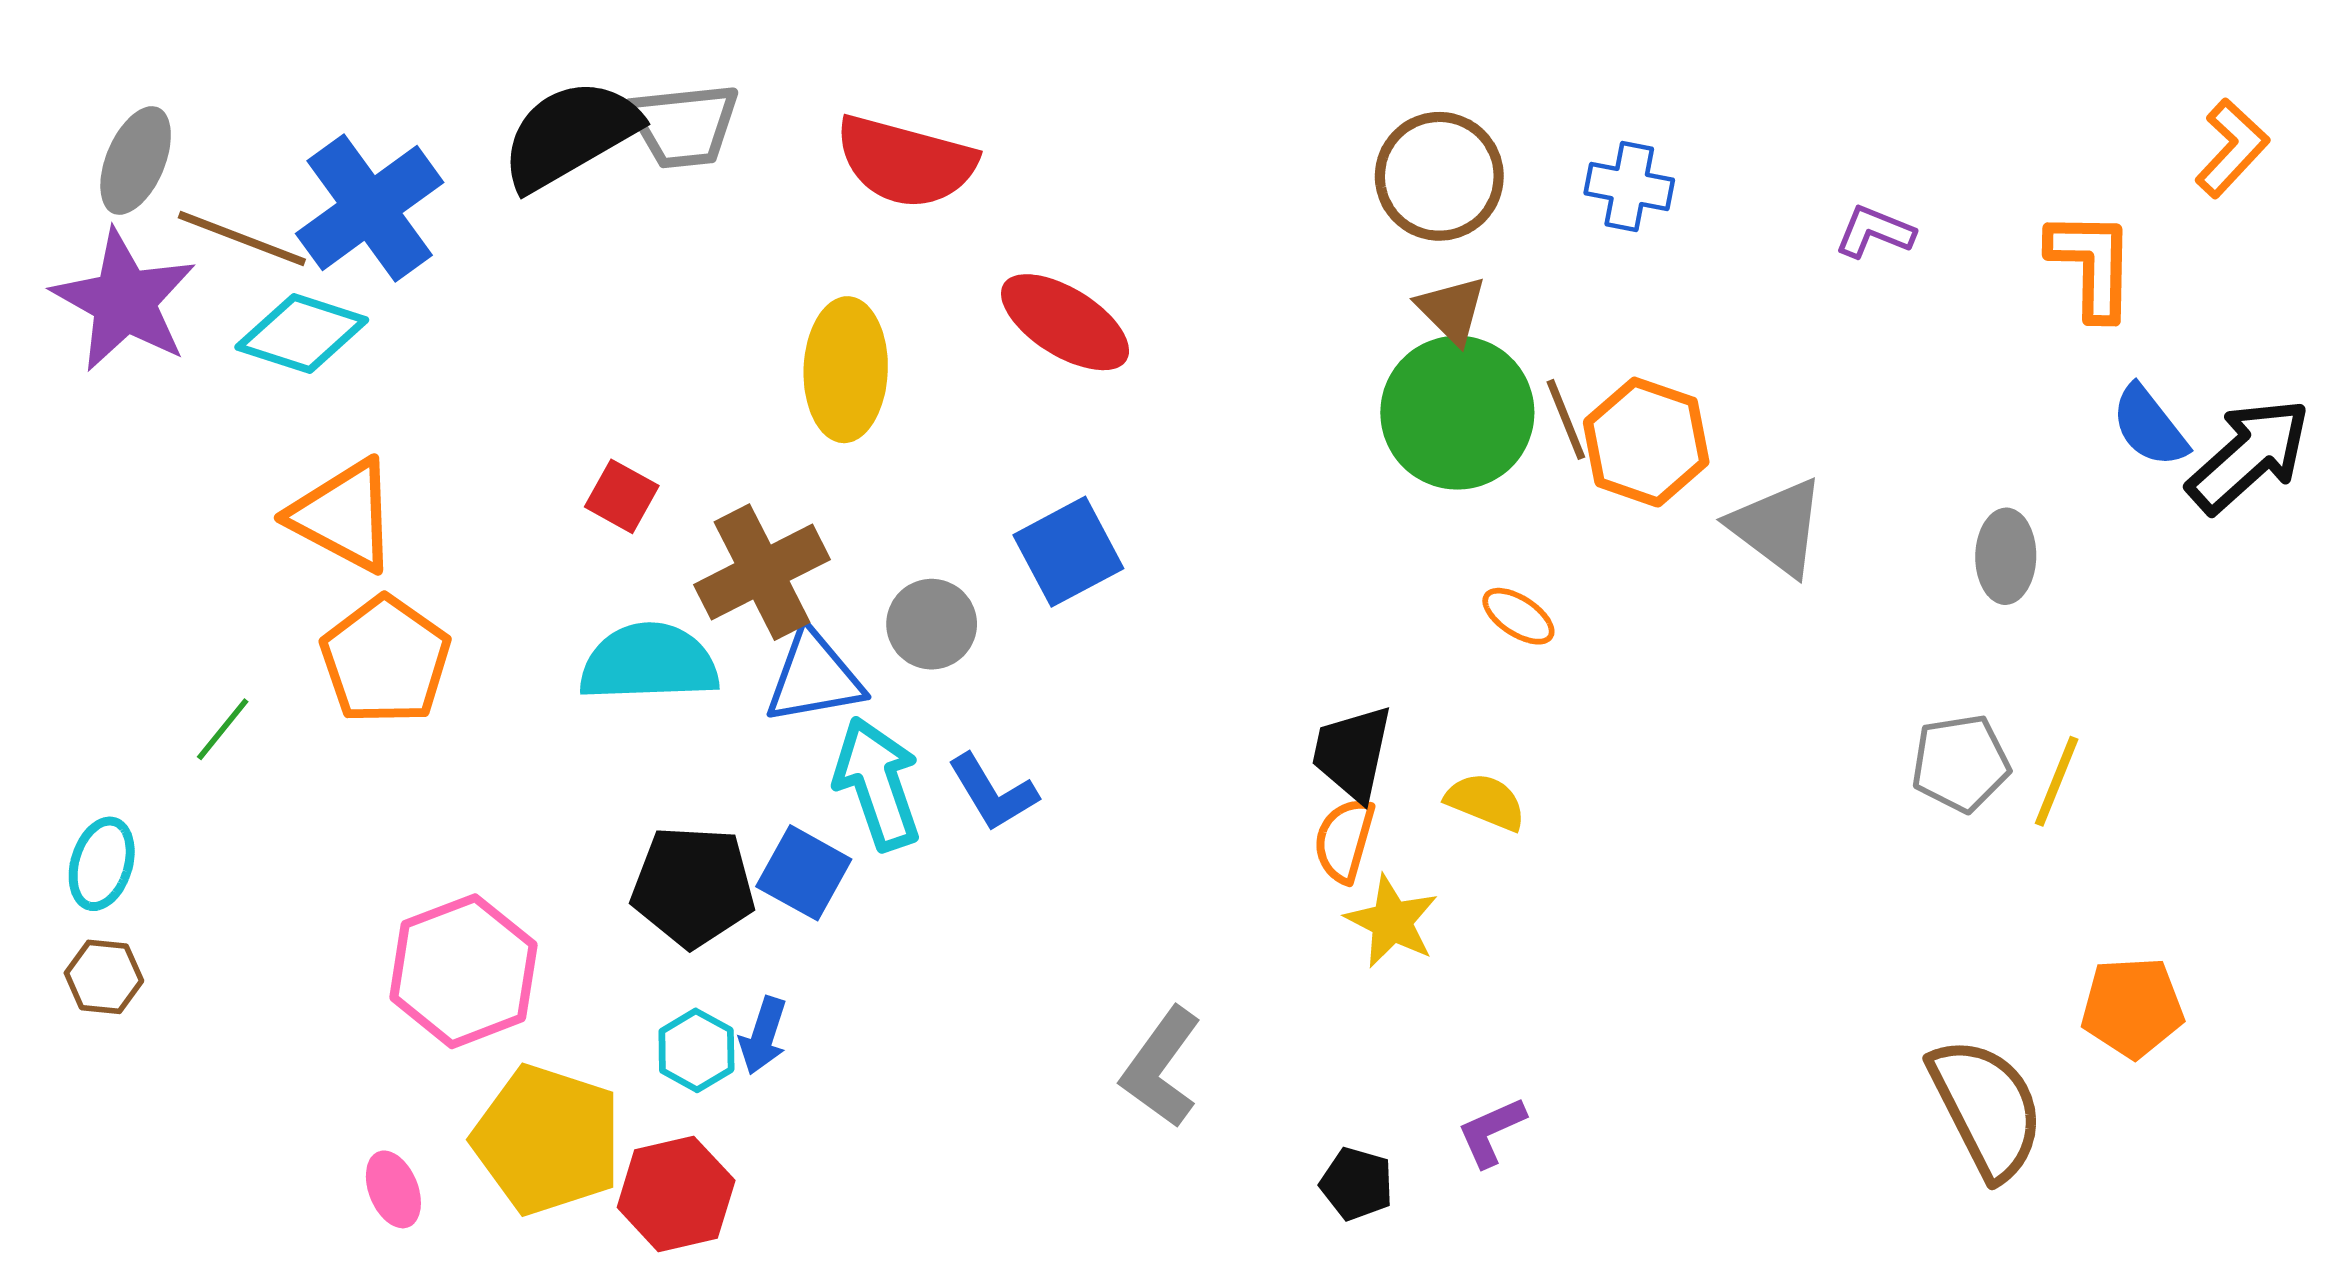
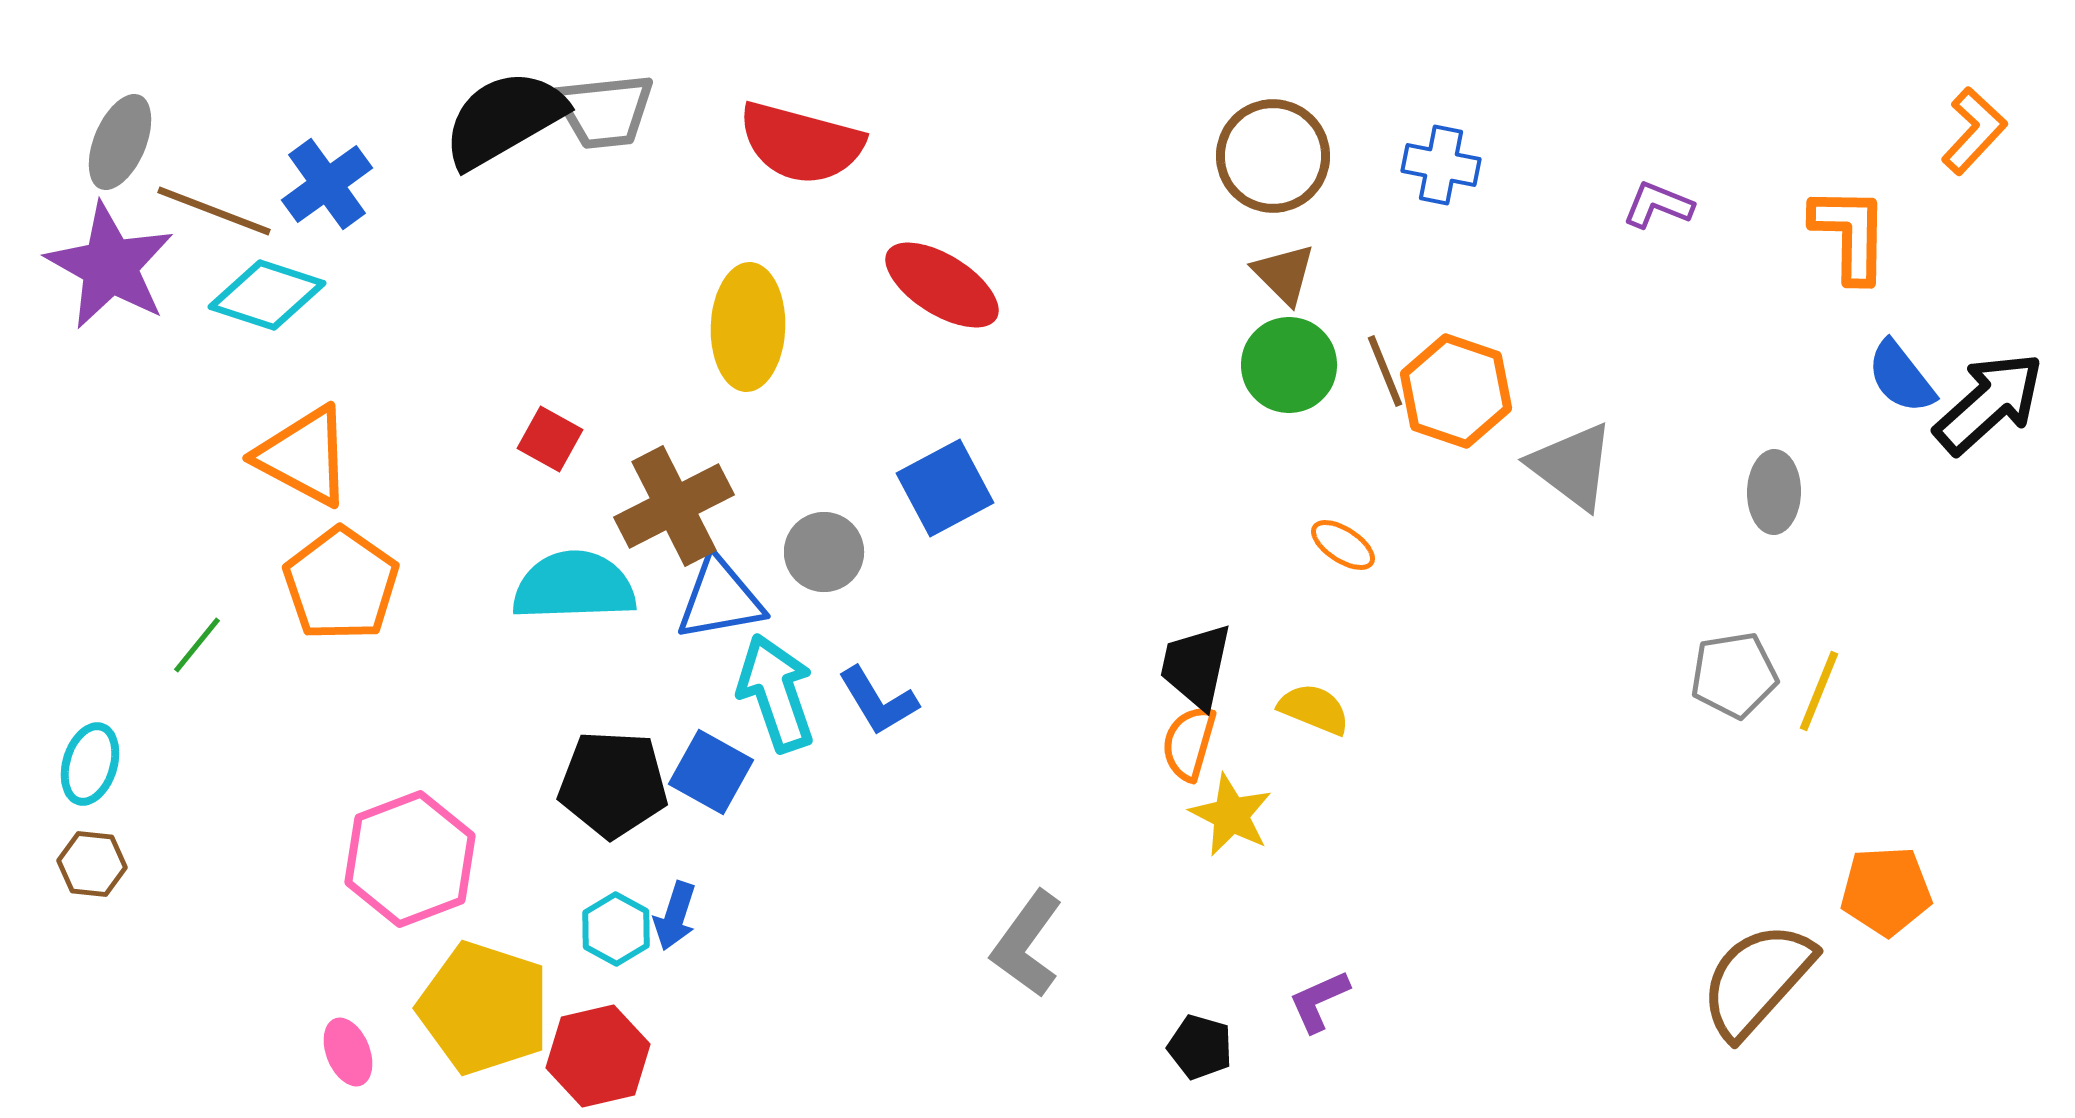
blue cross: (370, 208) -> (327, 184), size x0.7
green circle: (1457, 413) -> (1289, 365), size x0.7
brown semicircle: (1987, 1108) -> (1757, 980), turned -111

